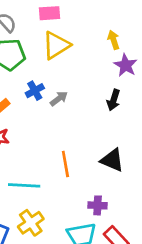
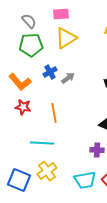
orange line: (65, 164) -> (54, 113), moved
purple cross: (98, 205) -> (97, 150), moved

